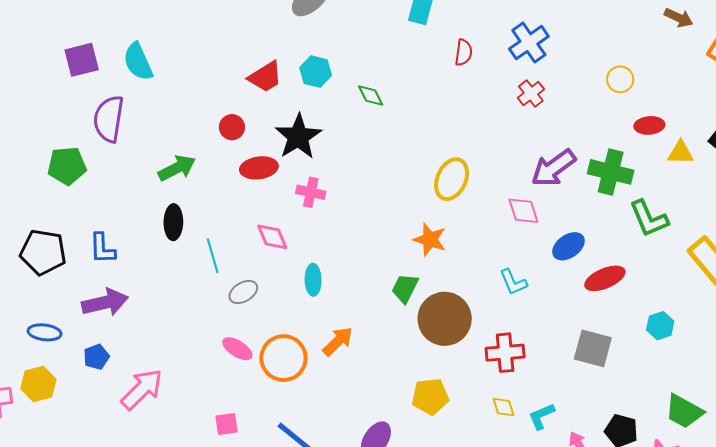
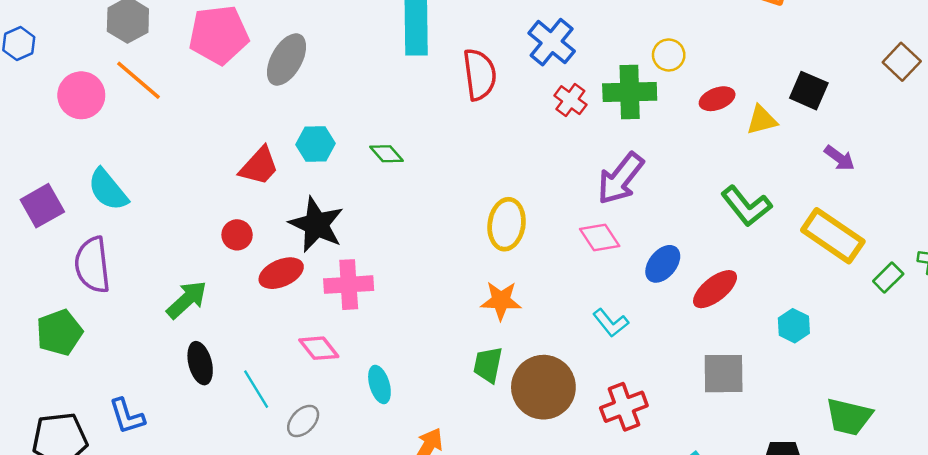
red semicircle: (463, 52) -> (480, 74), size x1.6
green cross: (611, 172) -> (630, 92), moved
pink cross: (311, 192) -> (349, 285), size x1.4

